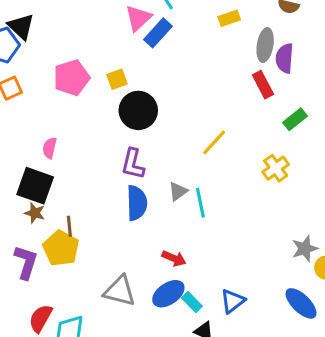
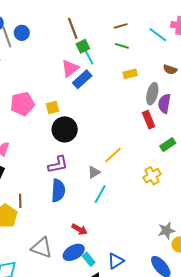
purple L-shape: (133, 164) -> (58, 165), turned -120
gray triangle: (178, 191) -> (94, 172), moved
cyan line: (200, 203) -> (100, 194), turned 36
brown line: (69, 226) -> (20, 201), moved

